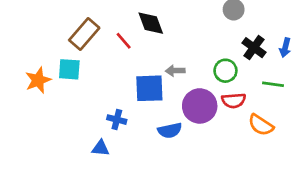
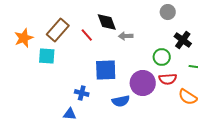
gray arrow: (175, 71) -> (126, 36), moved
orange star: (38, 80) -> (24, 38), moved

